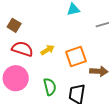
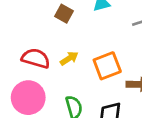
brown square: (14, 25) -> (64, 14), moved

